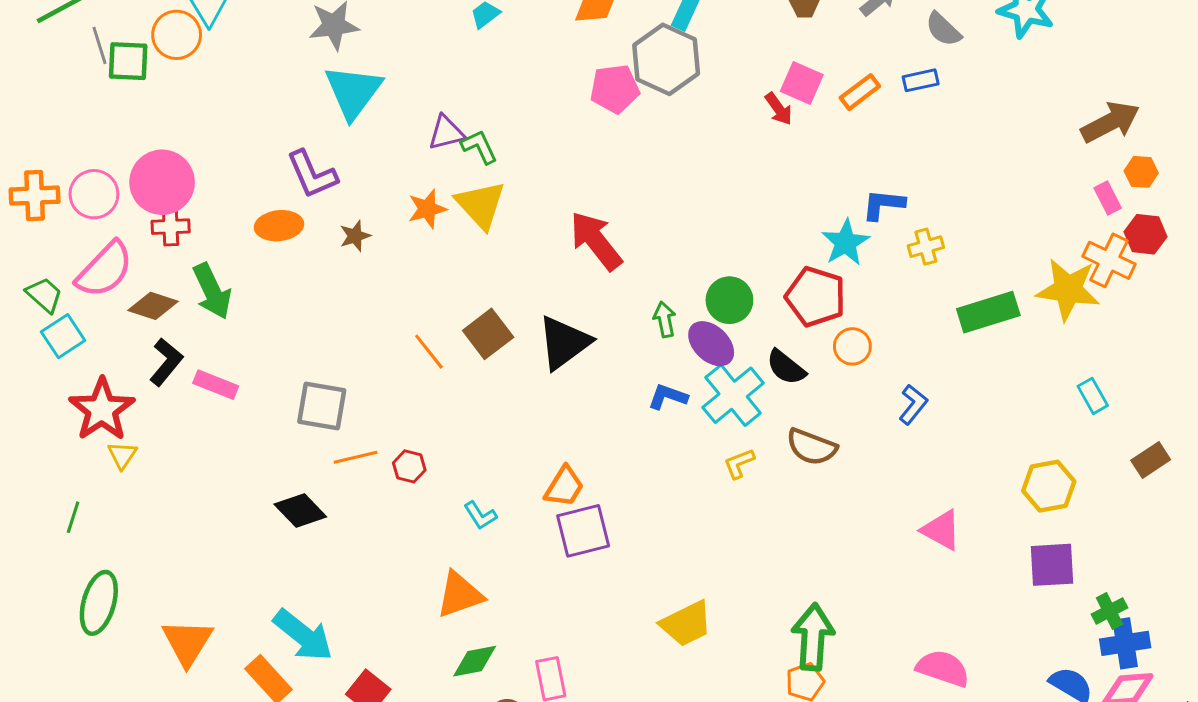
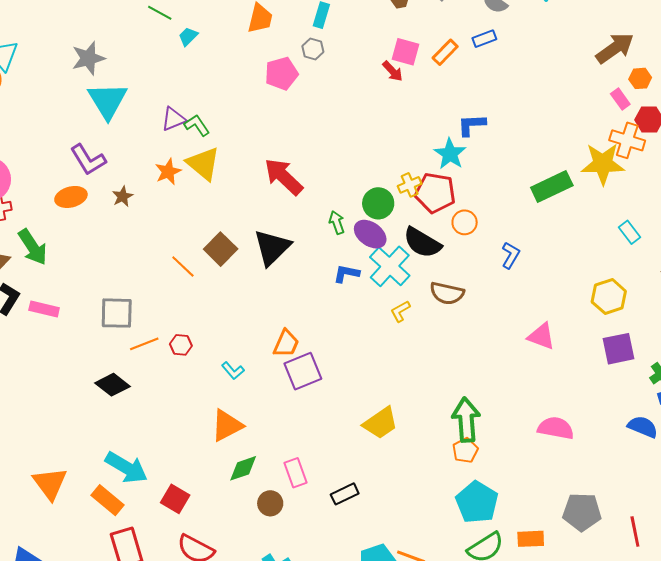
gray hexagon: (666, 59) -> (313, 49), size x0.5
yellow cross: (926, 247) -> (410, 185), moved
black semicircle: (786, 367) -> (422, 243), size x1.4

